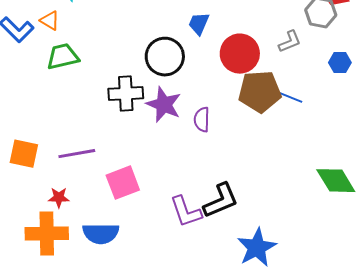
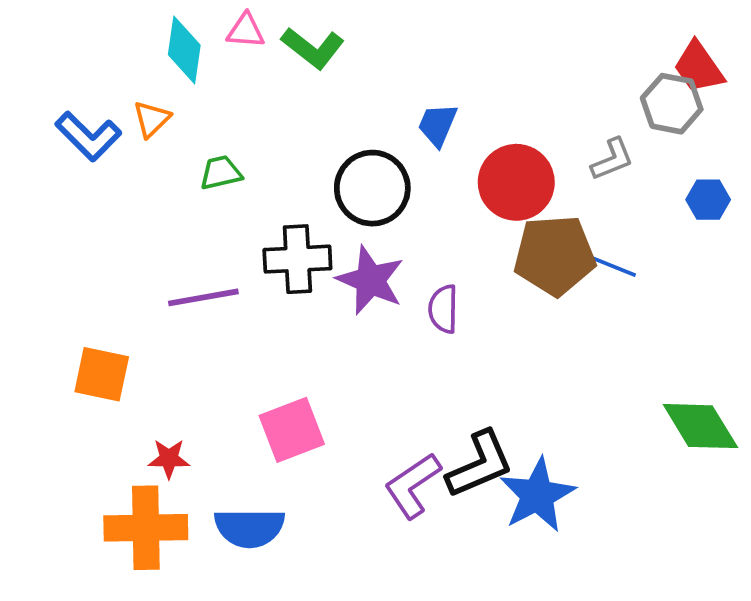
orange triangle: (50, 21) -> (152, 119), turned 45
green trapezoid: (63, 57) -> (221, 173), moved, size x0.7
purple line: (77, 154) -> (203, 297), moved
purple L-shape: (186, 212) -> (413, 486), turned 75
blue star: (257, 248) -> (537, 495), moved

